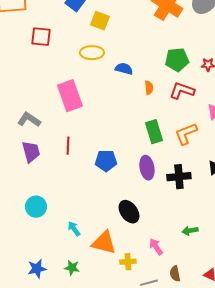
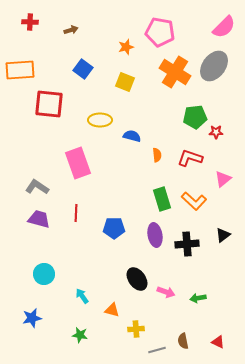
yellow square: (100, 21) -> (125, 82), moved
red square: (41, 37) -> (49, 104), size x1.4
green pentagon: (177, 60) -> (195, 117), moved
orange L-shape: (186, 134) -> (194, 201), turned -115
purple trapezoid: (31, 152) -> (39, 219), turned -60
orange triangle: (104, 243) -> (112, 310), size x0.6
pink arrow: (156, 247) -> (166, 292), moved, turned 144
blue star: (37, 269) -> (32, 318), moved

